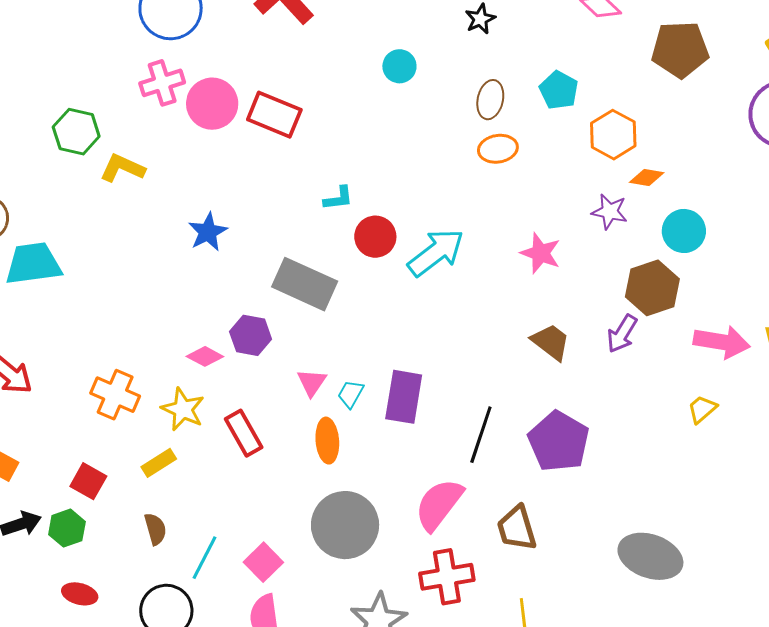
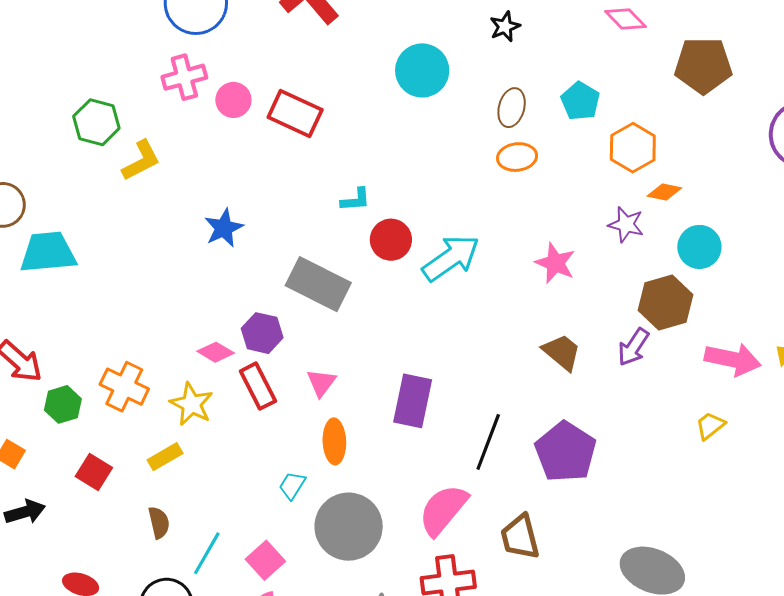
cyan circle: (399, 66) -> (422, 70), size x1.6
pink circle: (212, 104) -> (233, 100), size x0.7
yellow L-shape: (122, 168) -> (141, 161), turned 126
cyan trapezoid: (351, 394) -> (292, 485), moved
red rectangle: (244, 433) -> (258, 386), moved
green hexagon: (67, 528) -> (63, 404), moved

